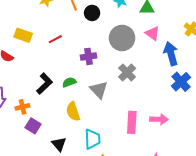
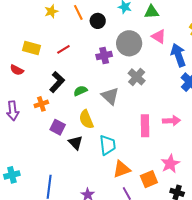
purple cross: (89, 56) -> (104, 55), moved
black L-shape: (44, 84) -> (57, 82), moved
orange cross: (23, 107) -> (41, 104), moved
purple square: (33, 126) -> (58, 127), moved
black triangle: (59, 144) -> (76, 143), moved

